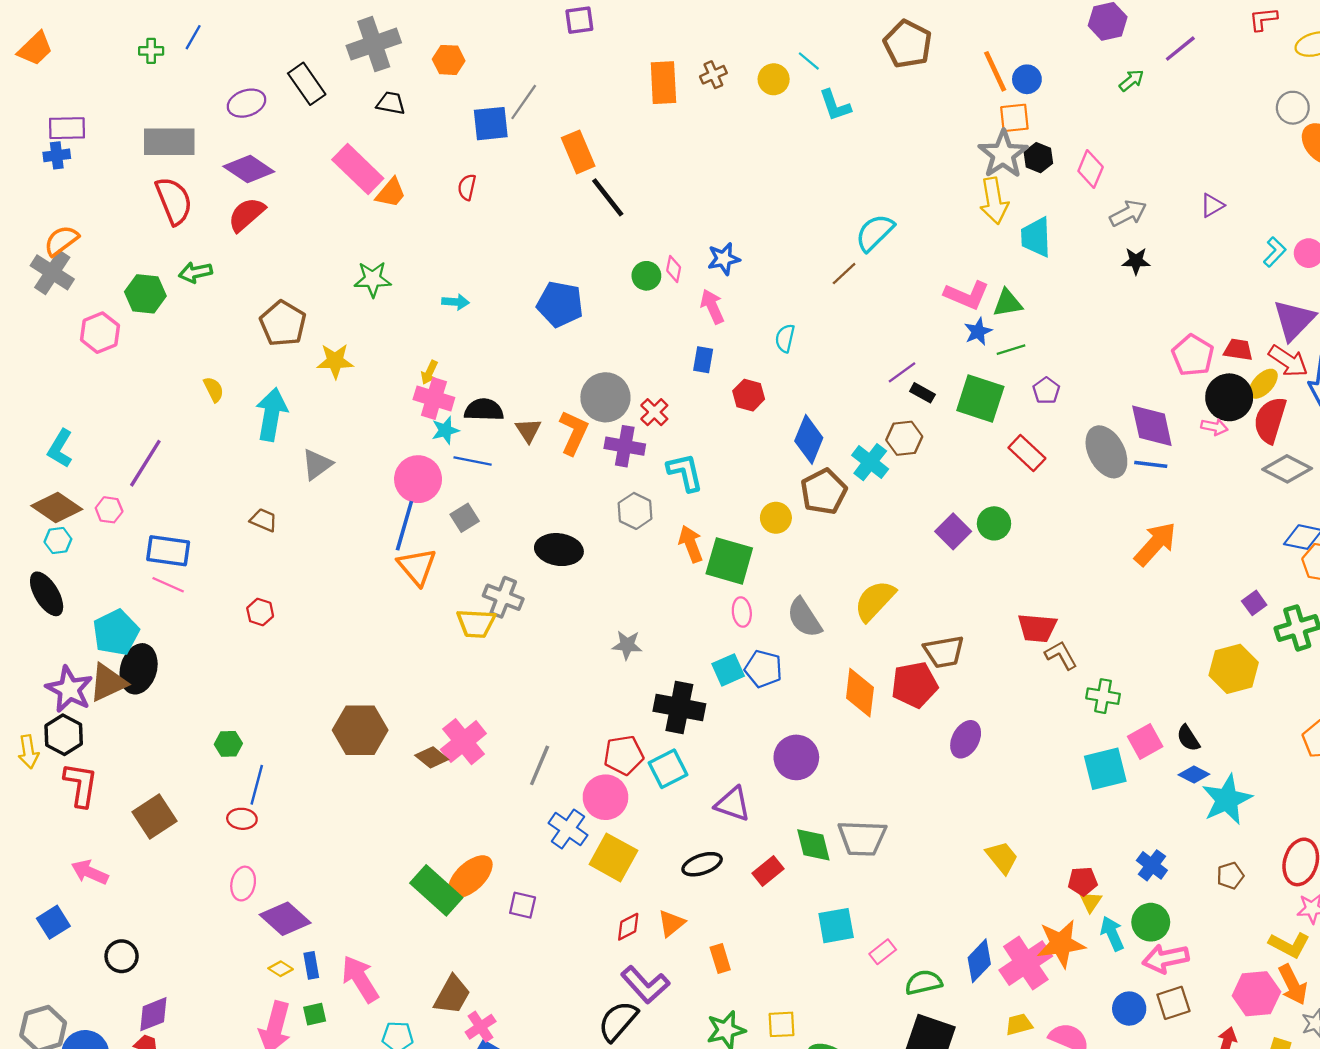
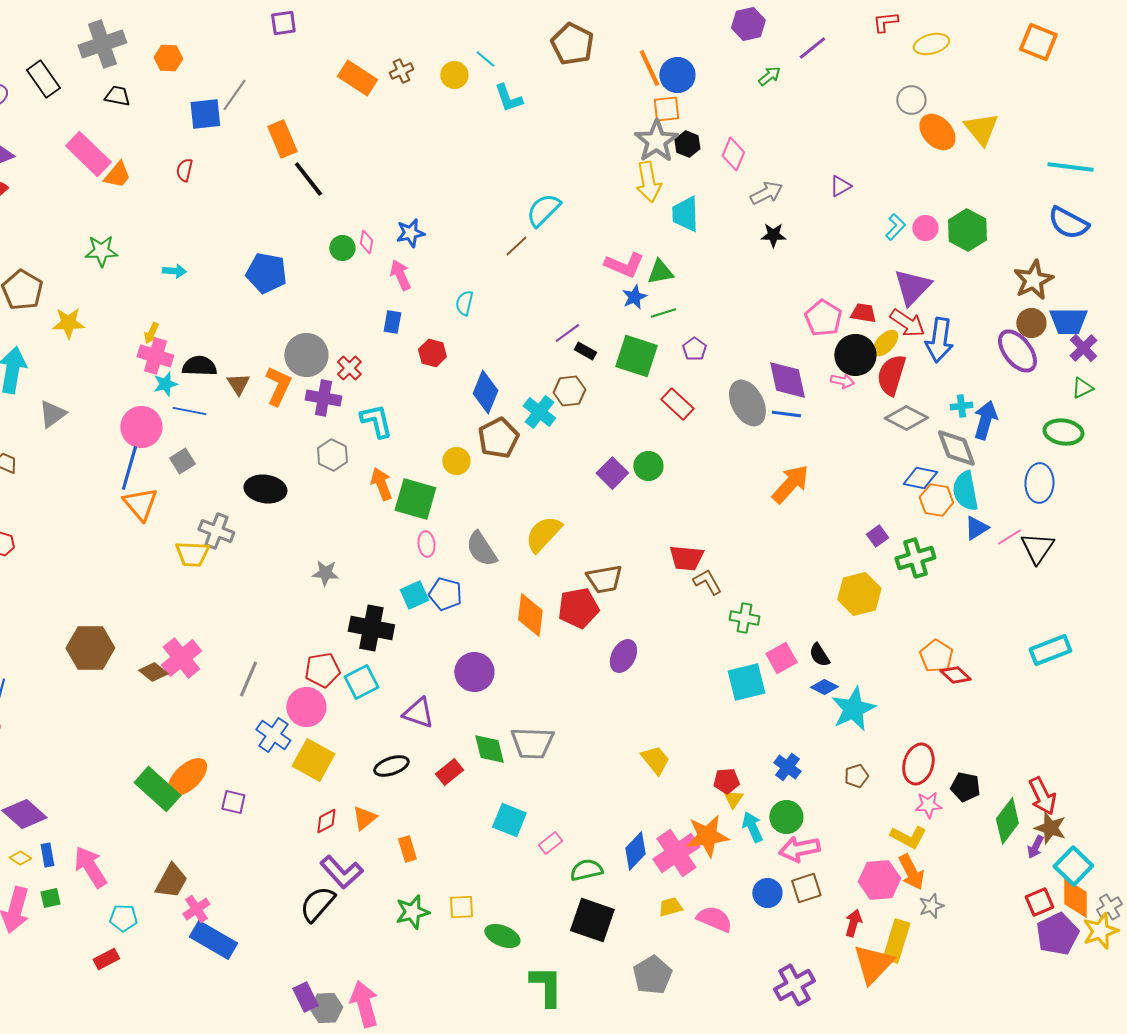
blue circle: (1027, 79) -> (677, 75), size x1.4
orange rectangle: (663, 83) -> (357, 78), turned -54
cyan square: (836, 926) -> (509, 820), turned 32

